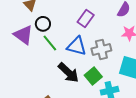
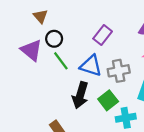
black arrow: (68, 73) -> (80, 95), turned 60

